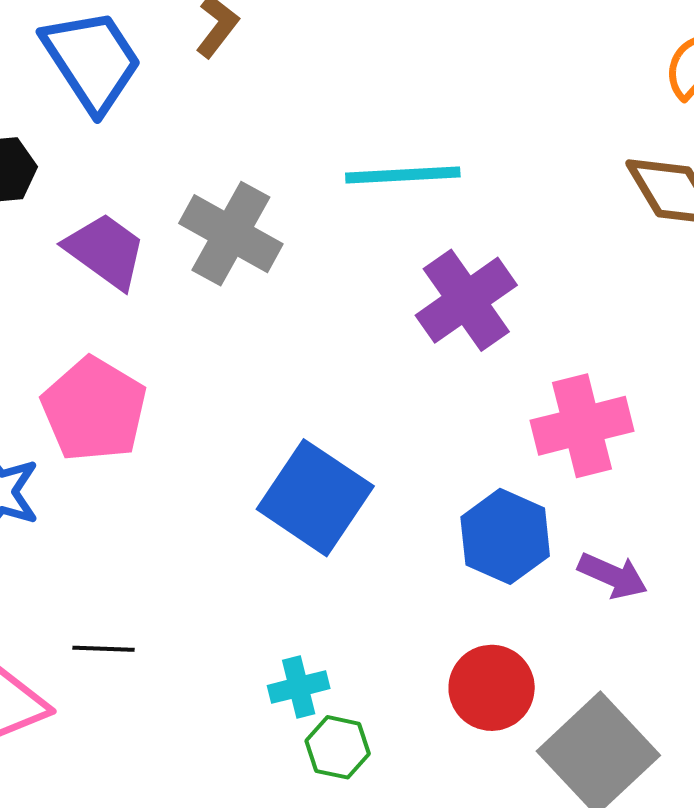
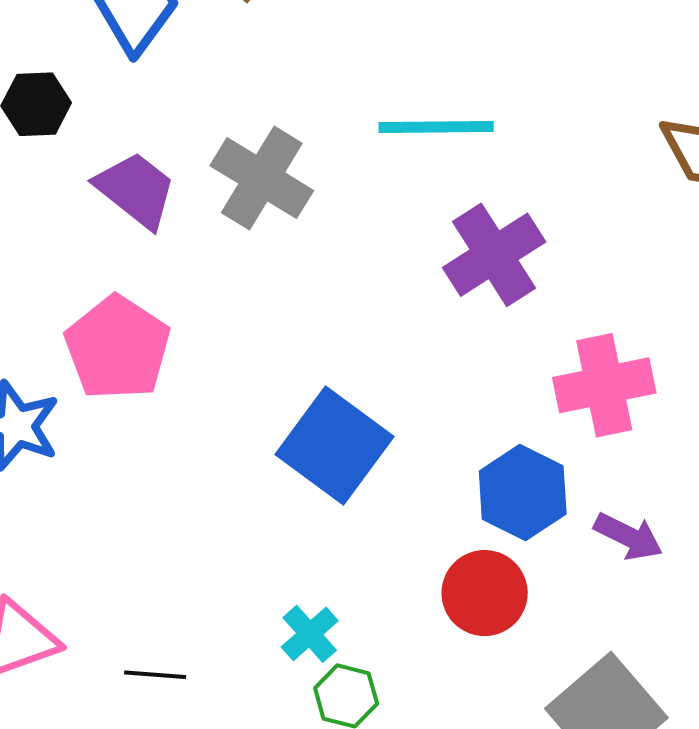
black line: (104, 649) -> (155, 675), moved
cyan cross: (299, 687) -> (310, 634), turned -30
red circle: (492, 688) -> (485, 593), moved

